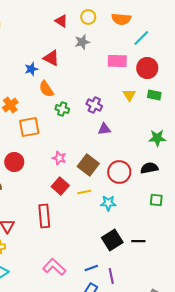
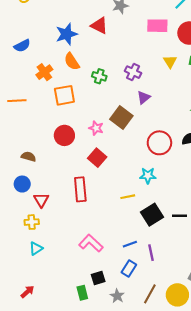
red triangle: (51, 58) -> (99, 26), moved
blue star: (31, 69) -> (67, 34), size x1.5
orange semicircle: (46, 89) -> (72, 62), moved
purple triangle: (104, 129) -> (144, 97), turned -32
red circle: (14, 162) -> (64, 135), moved
brown square: (88, 165) -> (121, 117), moved
yellow line: (84, 192) -> (128, 197), moved

